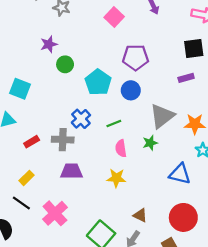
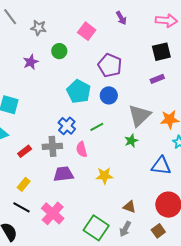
purple pentagon: (135, 57) -> (110, 65), turned 30
green circle: (65, 64) -> (59, 51), moved
pink semicircle: (121, 148) -> (82, 149), moved

